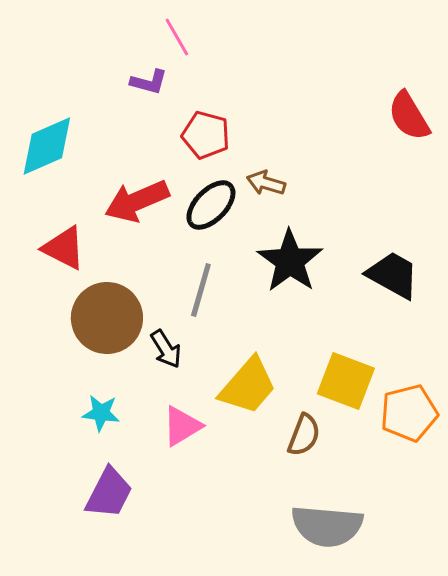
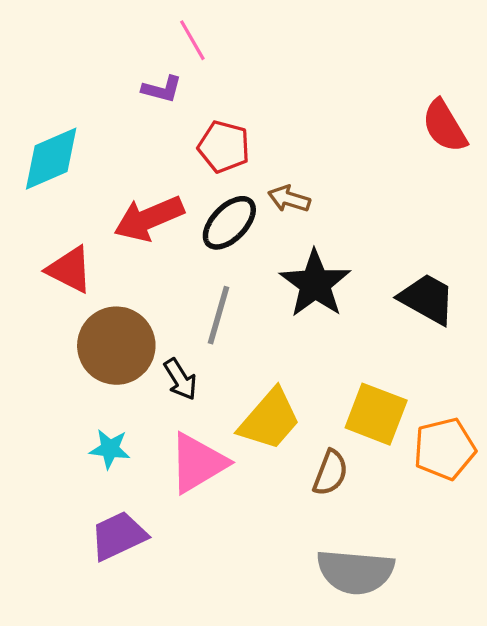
pink triangle: (182, 426) -> (198, 463), size x1.4
purple trapezoid: (109, 493) -> (118, 536), turned -142

